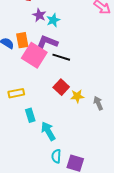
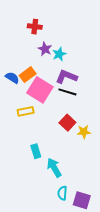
orange rectangle: (22, 40) -> (28, 75), turned 63
purple L-shape: (47, 42) -> (66, 77), moved
yellow rectangle: (16, 93) -> (26, 111), moved

